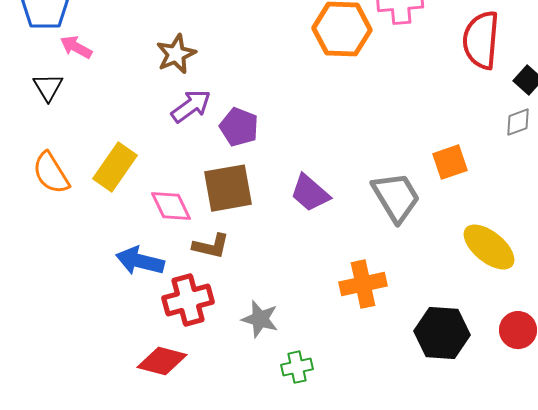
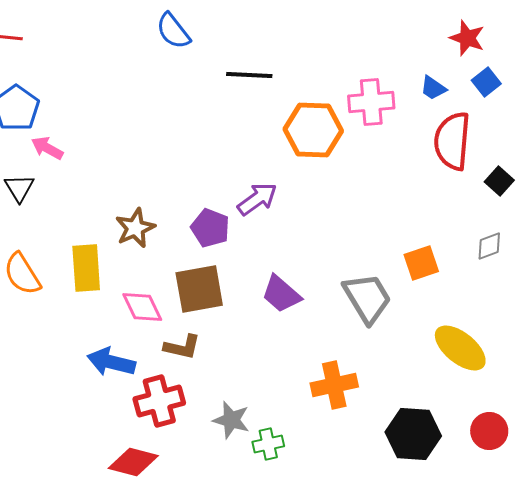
brown star: (176, 54) -> (135, 228), moved
purple arrow: (191, 106) -> (257, 199), moved
gray diamond: (518, 122) -> (489, 246), moved
yellow rectangle: (115, 167) -> (86, 268), turned -39
green cross: (297, 367) -> (268, 444), moved

